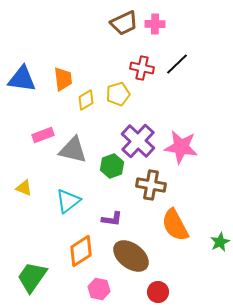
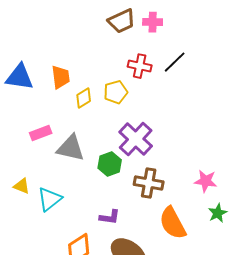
pink star: (181, 147) -> (206, 181), moved, size x0.7
cyan triangle: (68, 201) -> (50, 199), moved
green star: (220, 242) -> (218, 213), moved

